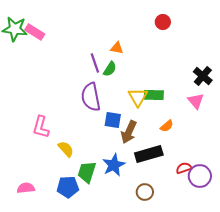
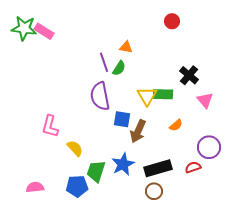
black cross: (203, 76) -> (189, 75), moved
black rectangle: (149, 154) -> (158, 168), moved
purple circle: (200, 176) -> (209, 147), moved

